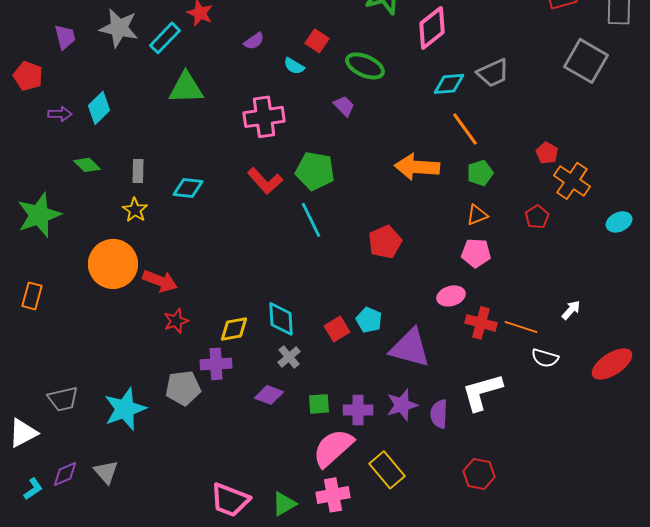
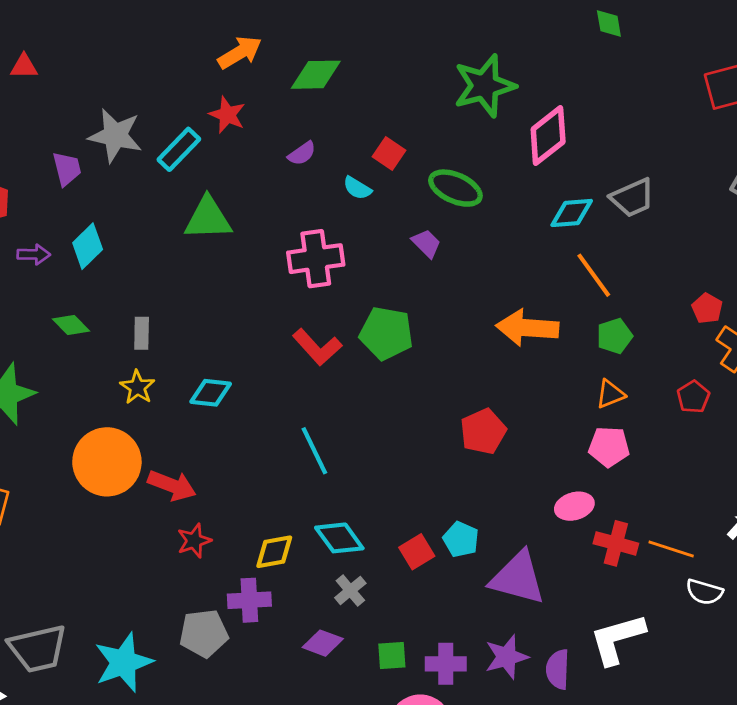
purple trapezoid: (65, 37) -> (67, 169), moved
cyan diamond: (188, 188) -> (211, 393), moved
cyan line: (311, 220) -> (314, 451), moved
cyan diamond: (281, 319) -> (339, 538), turned -33
gray trapezoid: (63, 399) -> (38, 649), size x1.4

